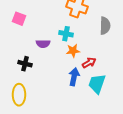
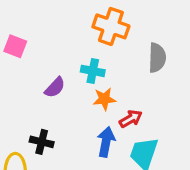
purple semicircle: (43, 44) -> (55, 87), turned -48
black cross: (25, 64) -> (42, 142), moved

